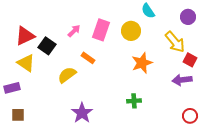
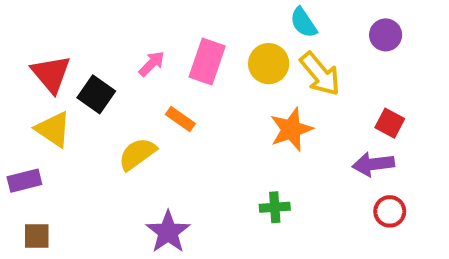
red triangle: (25, 36) -> (51, 74), turned -45
yellow arrow: (175, 42) -> (320, 74), moved
red circle: (190, 116) -> (390, 211), moved

